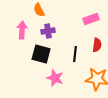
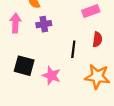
black square: (41, 54) -> (24, 66), moved

